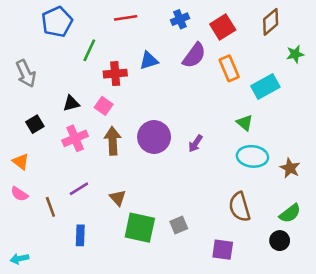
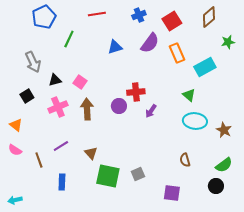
gray arrow: (26, 74) -> (33, 62), moved
red cross: (115, 74) -> (136, 92), moved
purple circle: (154, 137) -> (119, 106), size x0.6
brown semicircle: (239, 207) -> (185, 160), size x0.6

